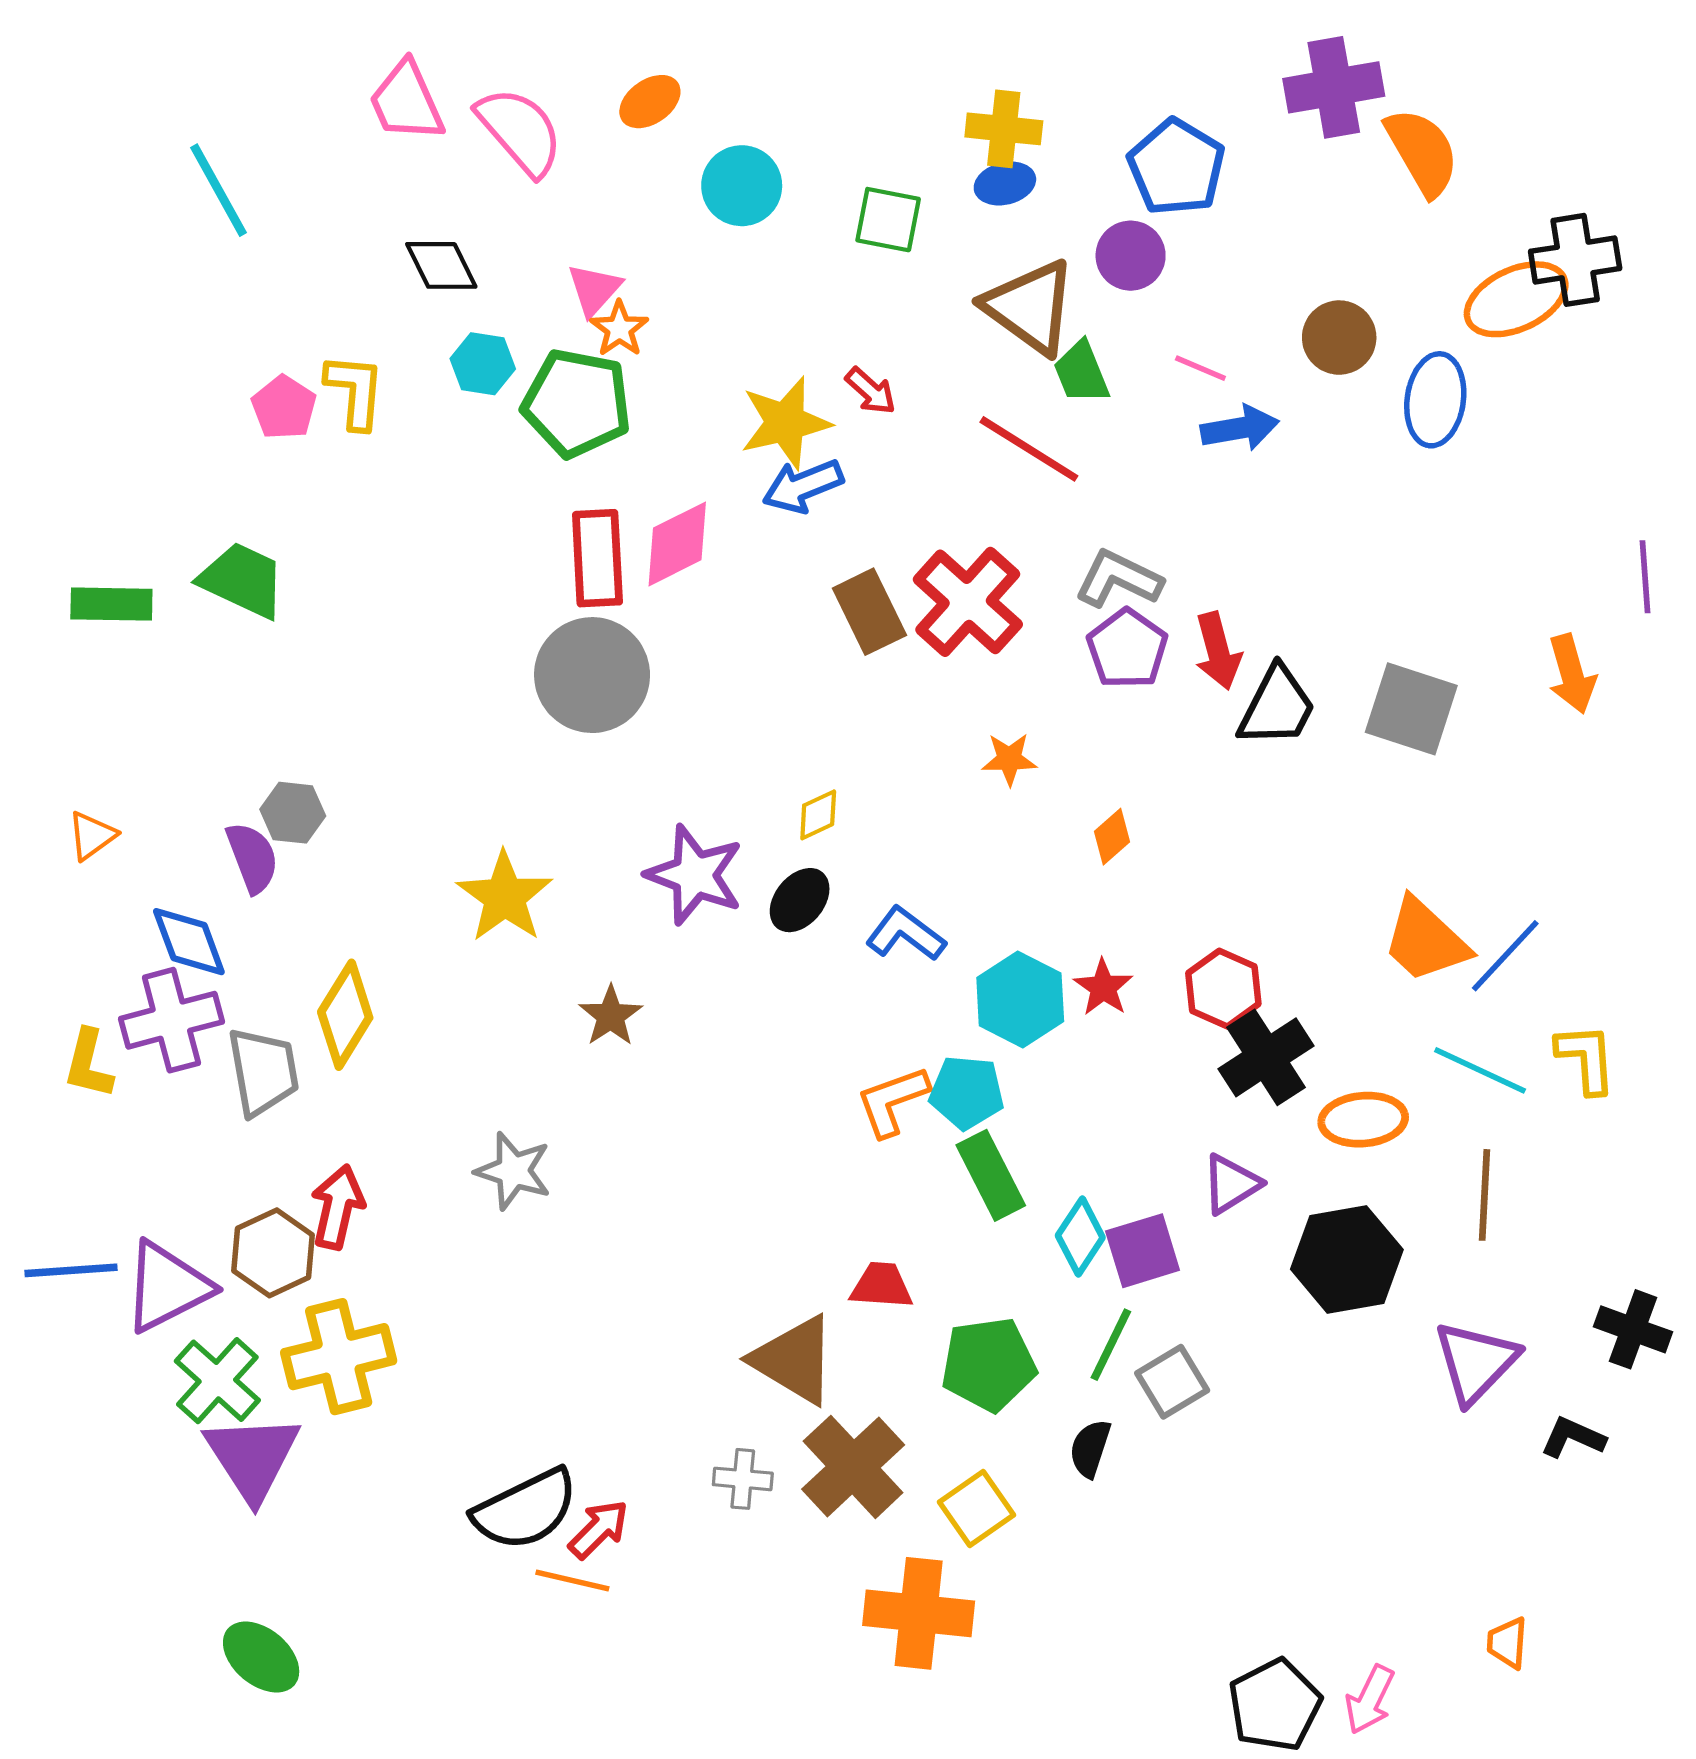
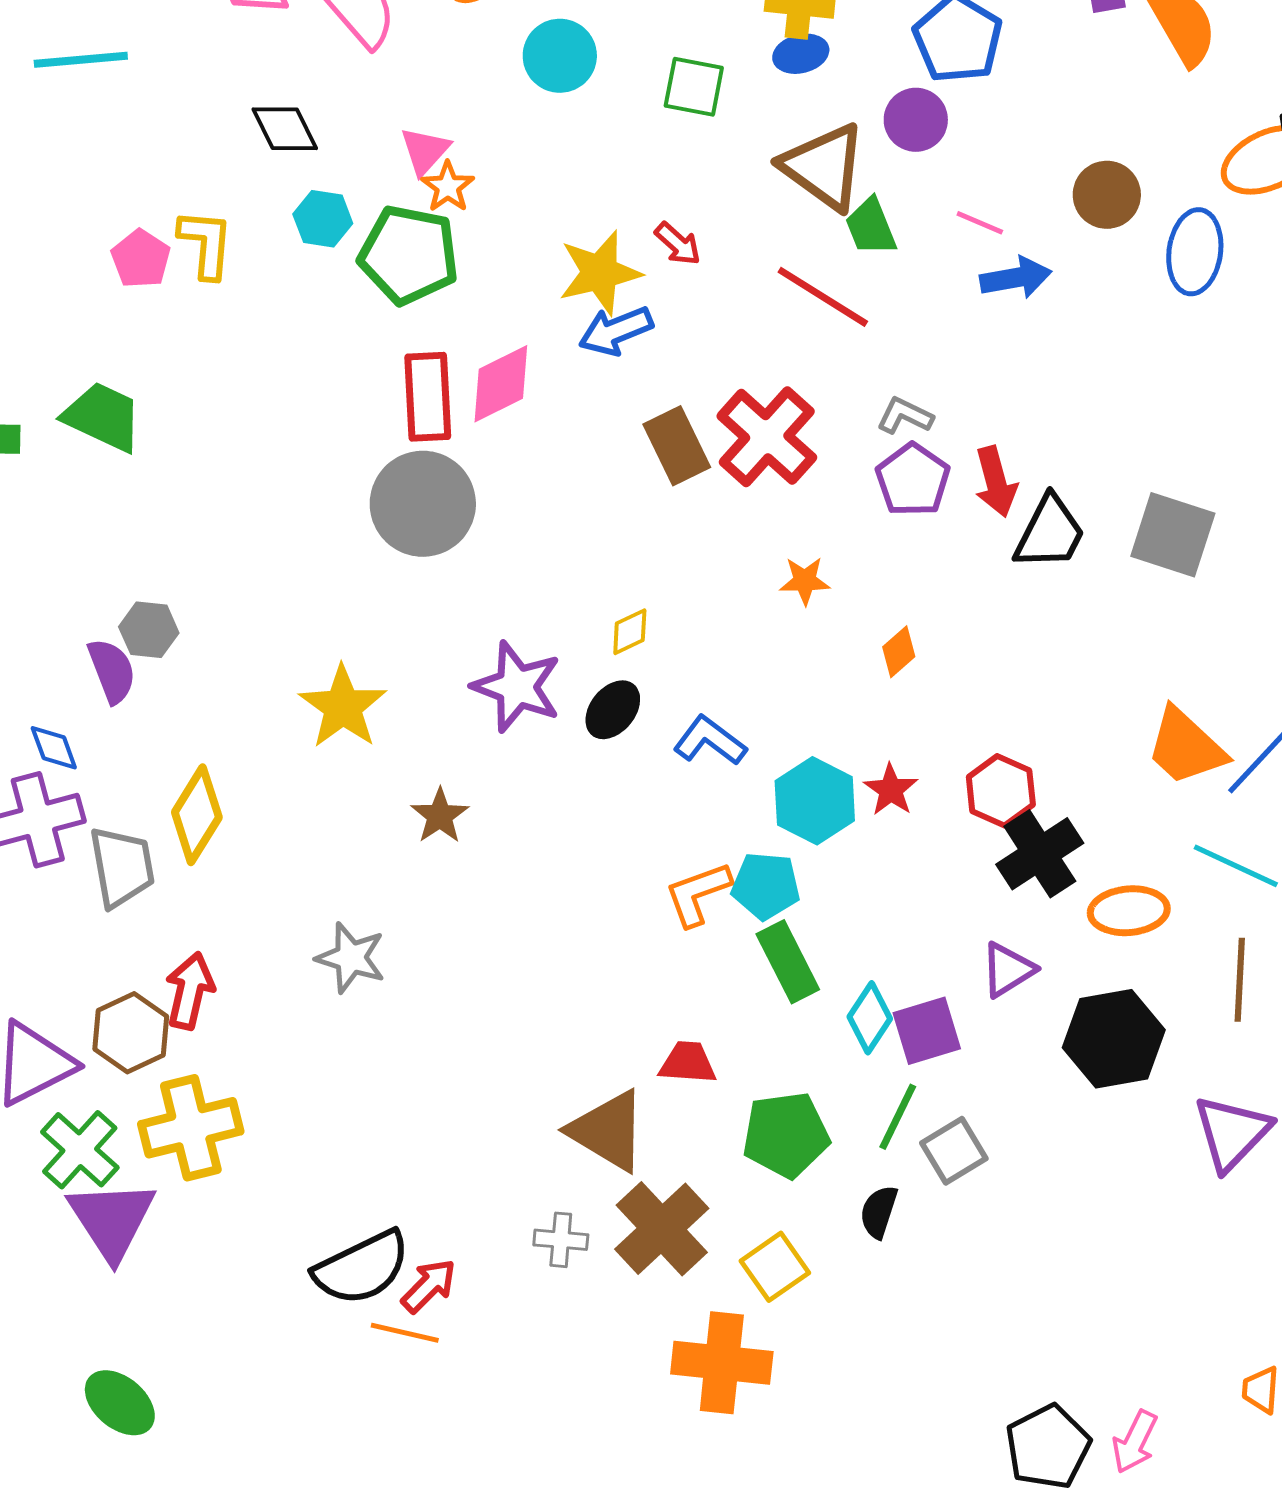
cyan line: (218, 190) -> (81, 60), turned -66
gray L-shape: (1119, 579) -> (905, 416), size x0.7
blue diamond: (189, 942) -> (54, 748), size x0.7

